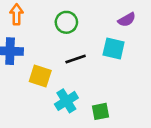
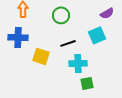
cyan square: (114, 49) -> (97, 35), turned -36
cyan cross: (66, 101) -> (78, 63), moved, turned 30

